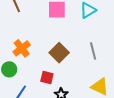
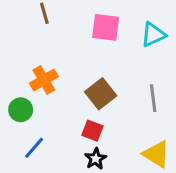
red square: (47, 78) -> (92, 131), moved

